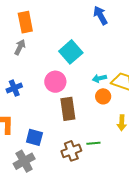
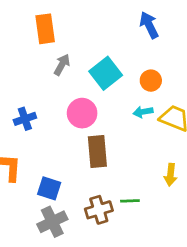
gray arrow: (20, 47) -> (62, 65), moved
orange circle: (103, 96) -> (151, 81), moved
gray cross: (24, 161) -> (52, 222), moved

